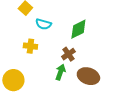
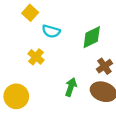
yellow cross: (30, 46) -> (36, 57), turned 32
brown cross: (68, 54) -> (104, 66), moved

